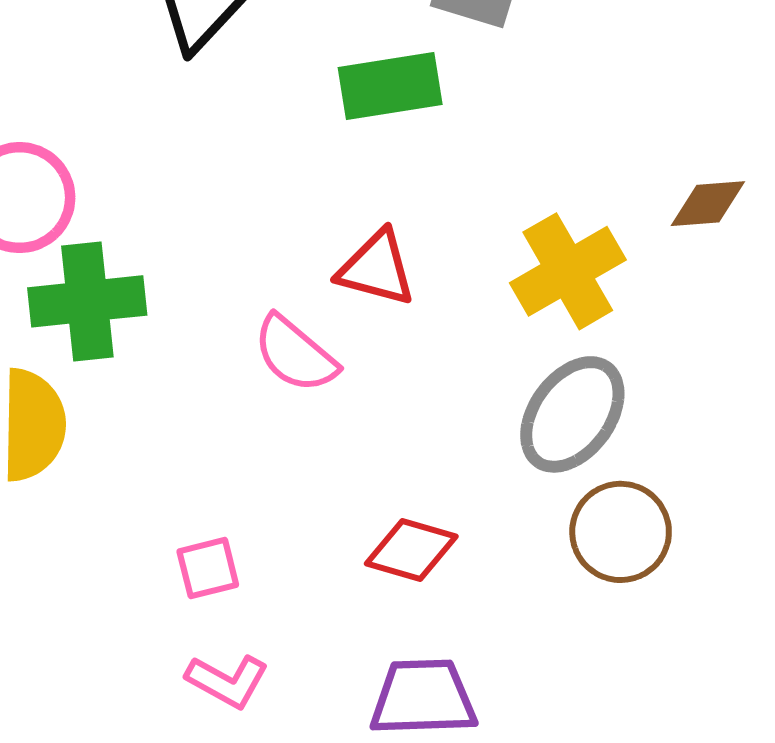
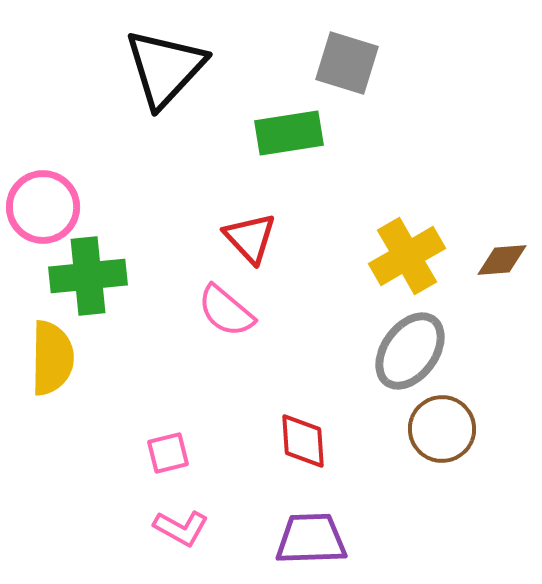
brown diamond: (708, 204) -> (502, 260), moved
red triangle: (377, 268) -> (250, 238), moved, turned 32
red diamond: (411, 550) -> (303, 441), turned 70

